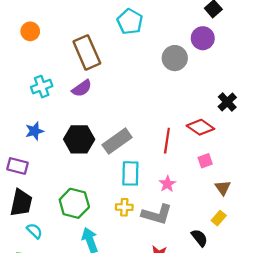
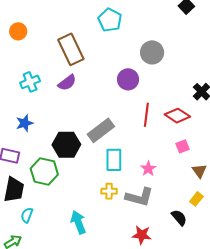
purple circle: (203, 38) -> (128, 79), moved
black hexagon: (79, 139) -> (66, 145), moved
red line: (167, 141) -> (146, 115), moved
green hexagon: (74, 203) -> (44, 171), moved
cyan semicircle: (34, 231) -> (27, 215), turned -112

